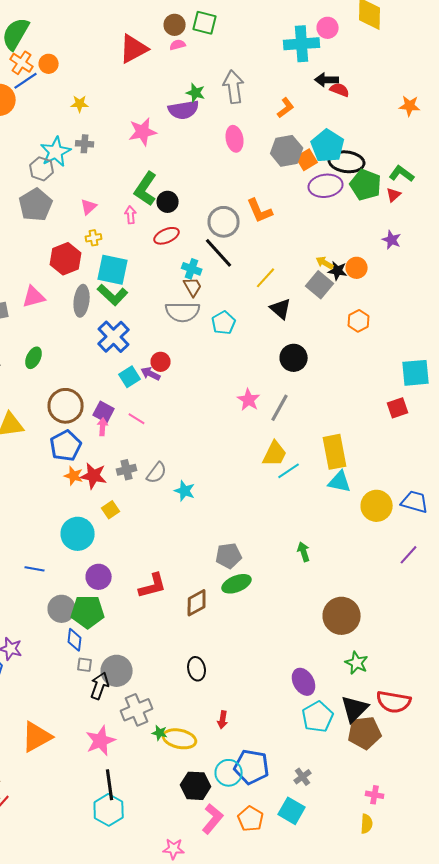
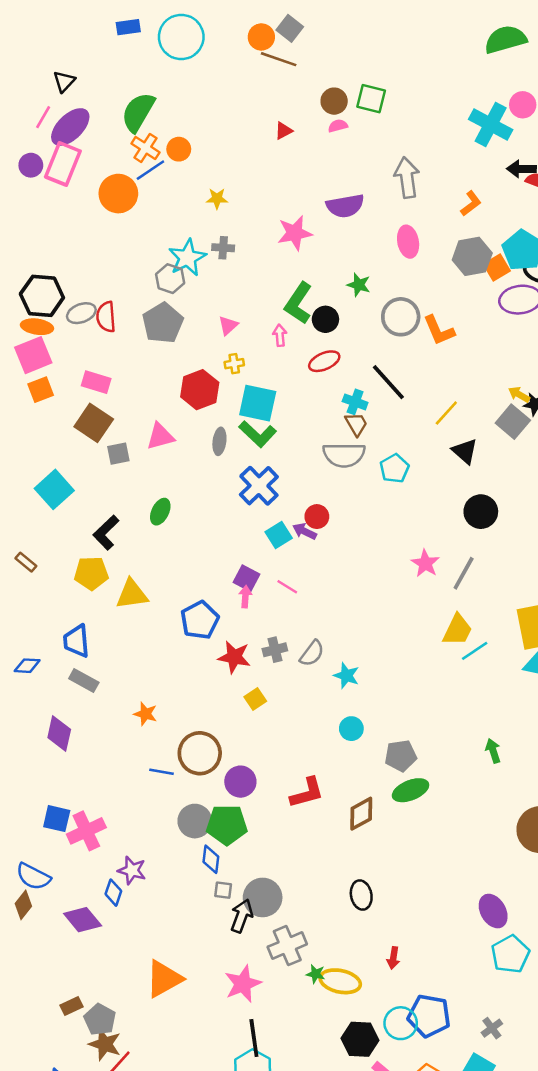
cyan cross: (302, 44) -> (491, 125), turned 32
red triangle: (134, 49) -> (284, 131), size x0.5
green star: (196, 93) -> (359, 285), moved
gray circle: (224, 222) -> (401, 317), moved
gray ellipse: (82, 301) -> (219, 441), size x0.7
brown circle: (66, 406) -> (200, 753), moved
orange star: (74, 476) -> (145, 714), moved
cyan circle: (78, 534) -> (351, 729), moved, size x0.6

